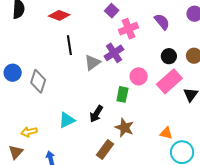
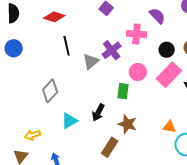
pink cross: (128, 29) -> (136, 34), moved, turned 30
blue circle: (13, 73) -> (14, 48), moved
gray diamond: (38, 81) -> (50, 91), moved, turned 30

